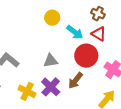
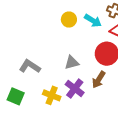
cyan arrow: (75, 32) -> (93, 21), moved

